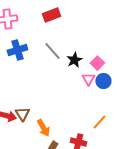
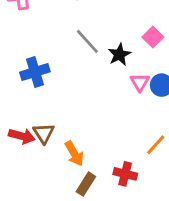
blue cross: (17, 50) -> (35, 72), moved
pink square: (97, 63) -> (153, 37), moved

